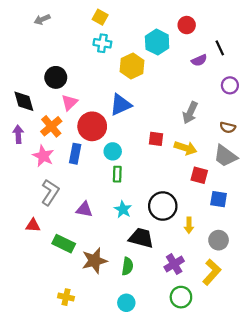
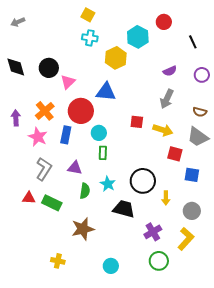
gray arrow: (42, 19) -> (18, 22), moved
purple semicircle: (199, 60) -> (170, 71), moved
black diamond: (24, 101) -> (16, 67), moved
pink triangle: (69, 102) -> (68, 82), moved
blue triangle: (121, 105) -> (106, 92), turned 30
purple triangle: (84, 209) -> (75, 168), moved
green rectangle: (64, 244) -> (52, 203), moved
green semicircle: (127, 266) -> (85, 191), moved

